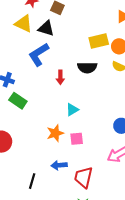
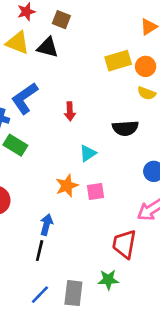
blue L-shape: (39, 54) -> (25, 98), moved
black semicircle: (87, 67) -> (125, 128), moved
blue arrow: (59, 165) -> (46, 225), moved, turned 112
red trapezoid: (83, 177) -> (124, 244), moved

